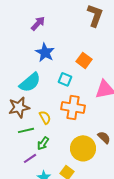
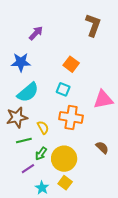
blue star: (45, 52) -> (21, 62), moved, turned -30
orange square: (84, 60) -> (71, 64), moved
yellow circle: (83, 148) -> (64, 159), moved

